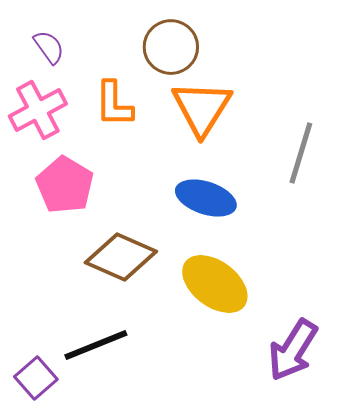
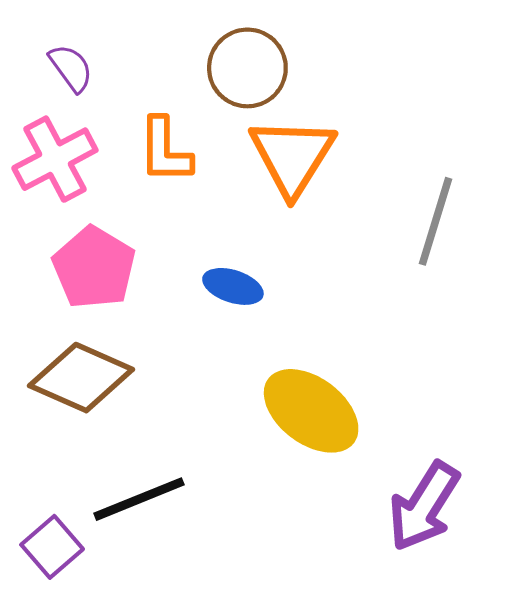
blue ellipse: (206, 198) -> (233, 286), moved, size x0.7
brown diamond: (121, 257) -> (81, 378), moved

